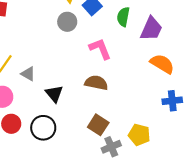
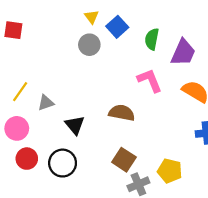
pink L-shape: (100, 49) -> (150, 80), moved
gray triangle: (28, 74) -> (46, 103), turned -49

